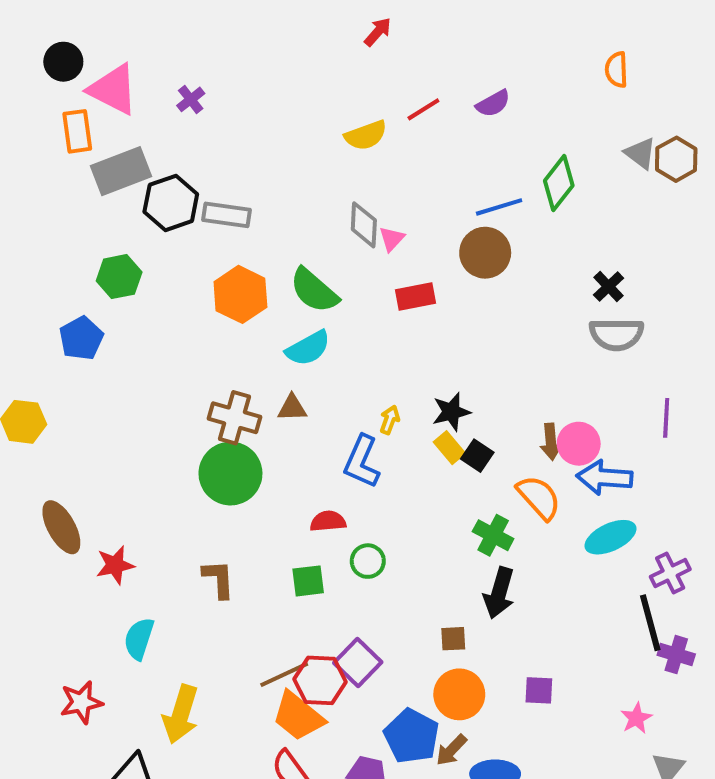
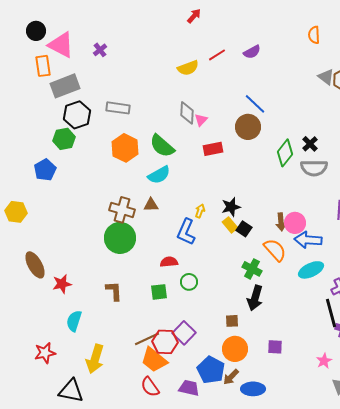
green diamond: (559, 183) -> (285, 153), moved
black hexagon: (171, 203) -> (77, 115), moved
blue line: (499, 207) -> (255, 104), turned 60

